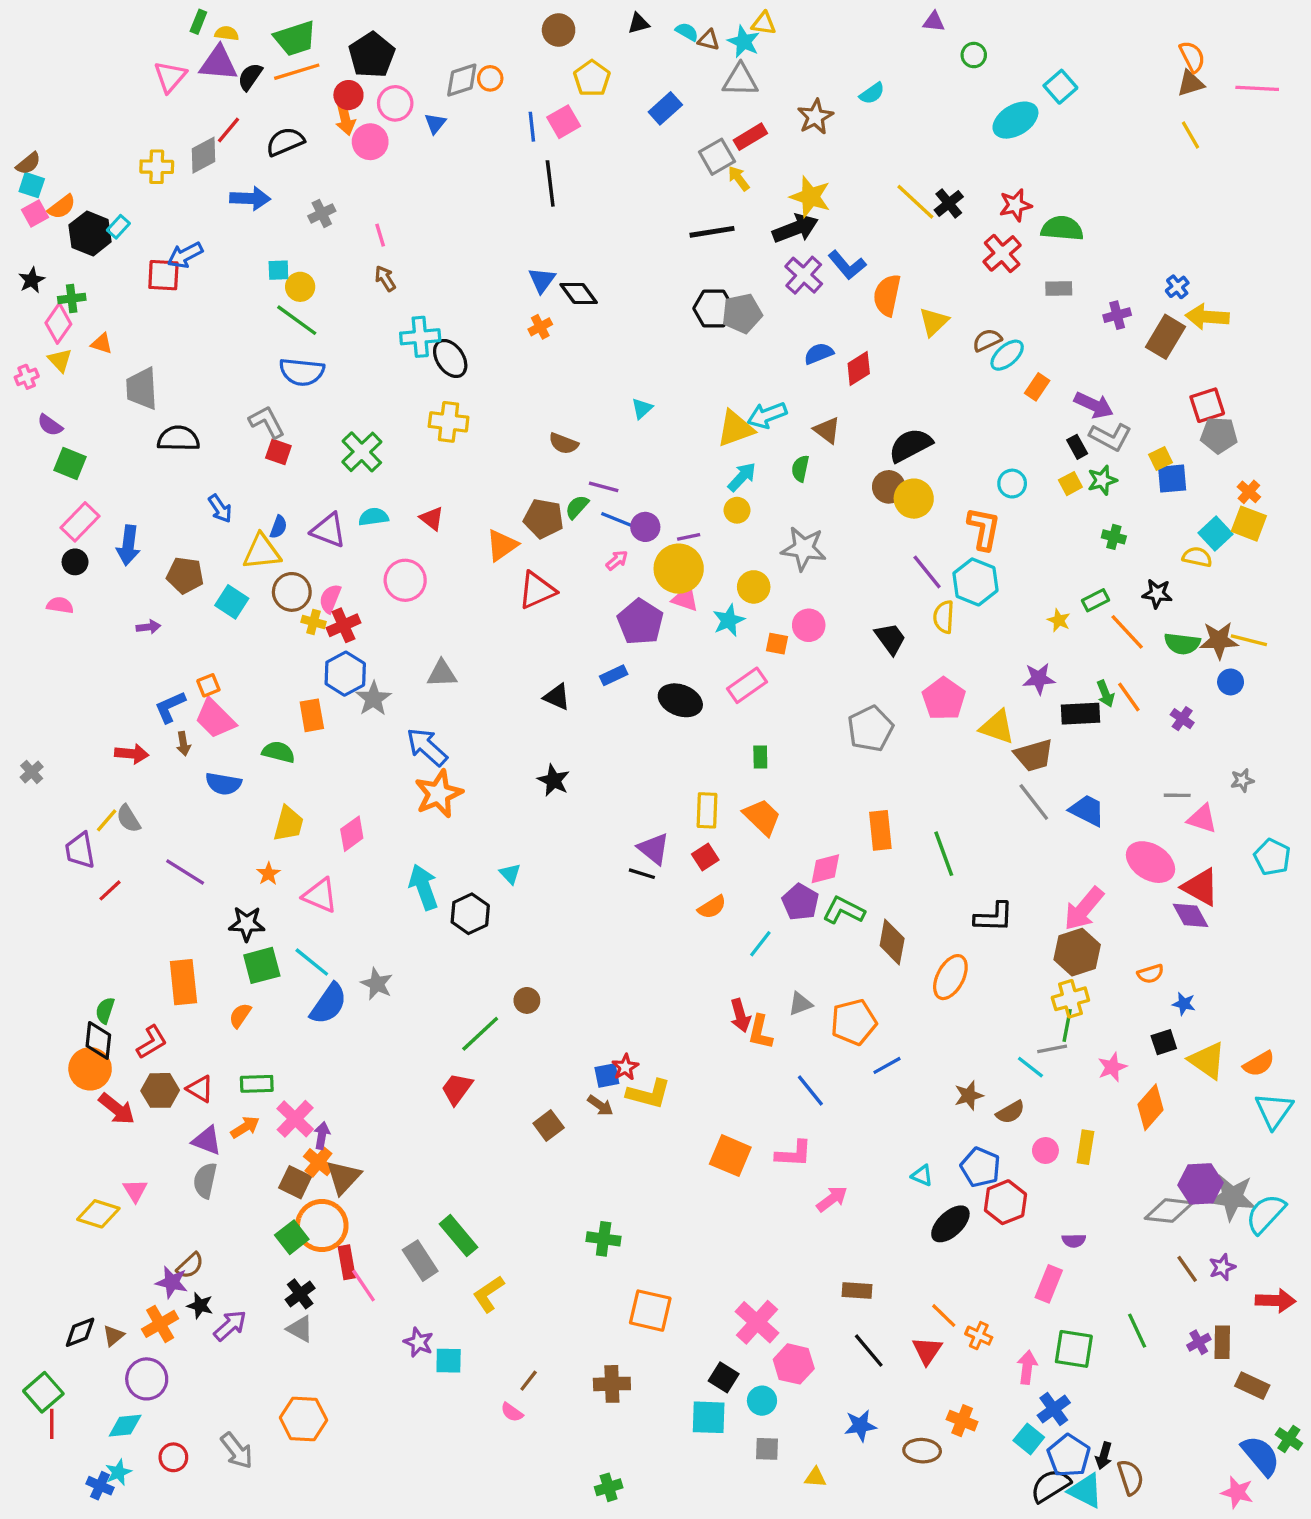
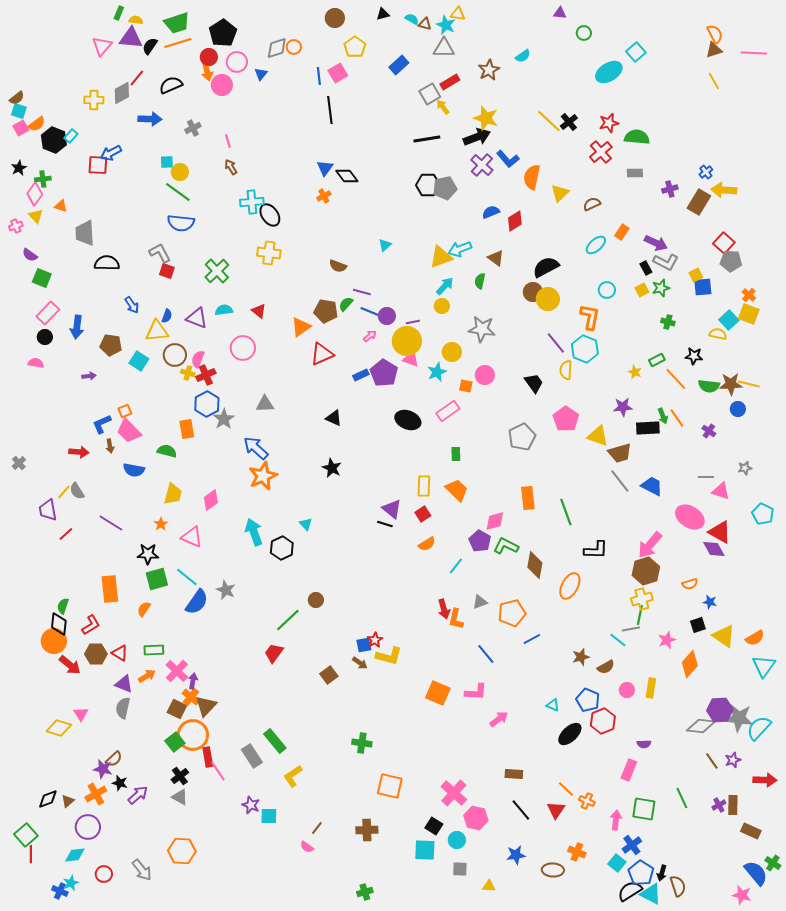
cyan ellipse: (1007, 355) -> (596, 245), moved
red square: (1207, 405) -> (724, 243), turned -30
blue rectangle: (614, 675) -> (361, 375), moved

